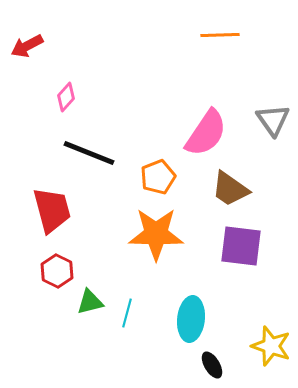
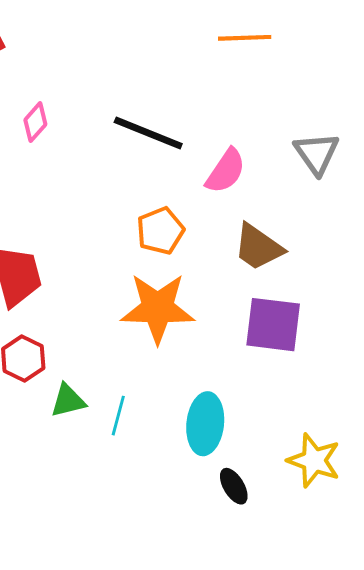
pink semicircle: (206, 133) -> (226, 171), size x0.7
black line: (89, 153) -> (148, 133), moved

